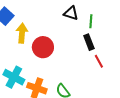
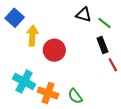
green line: (91, 21) -> (104, 23), turned -56

